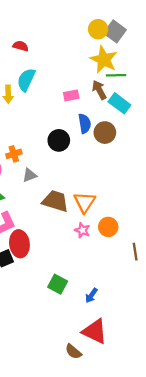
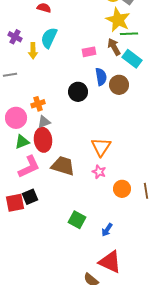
gray triangle: (30, 175) -> (44, 122), moved
brown trapezoid: (55, 201) -> (63, 166), moved
orange circle: (108, 227) -> (122, 189), moved
red ellipse: (19, 244) -> (43, 140), moved

